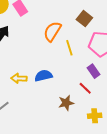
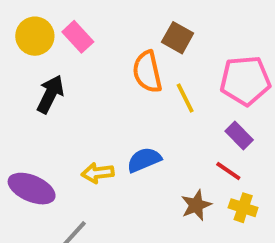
brown square: (84, 19) -> (178, 38), moved
orange semicircle: (52, 31) -> (147, 72), turned -35
yellow cross: (95, 116) -> (243, 208), moved, turned 32

